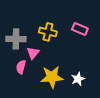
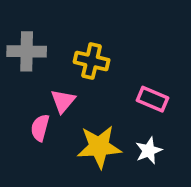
pink rectangle: (80, 29) -> (153, 99), moved
gray cross: (16, 39) -> (27, 51), moved

